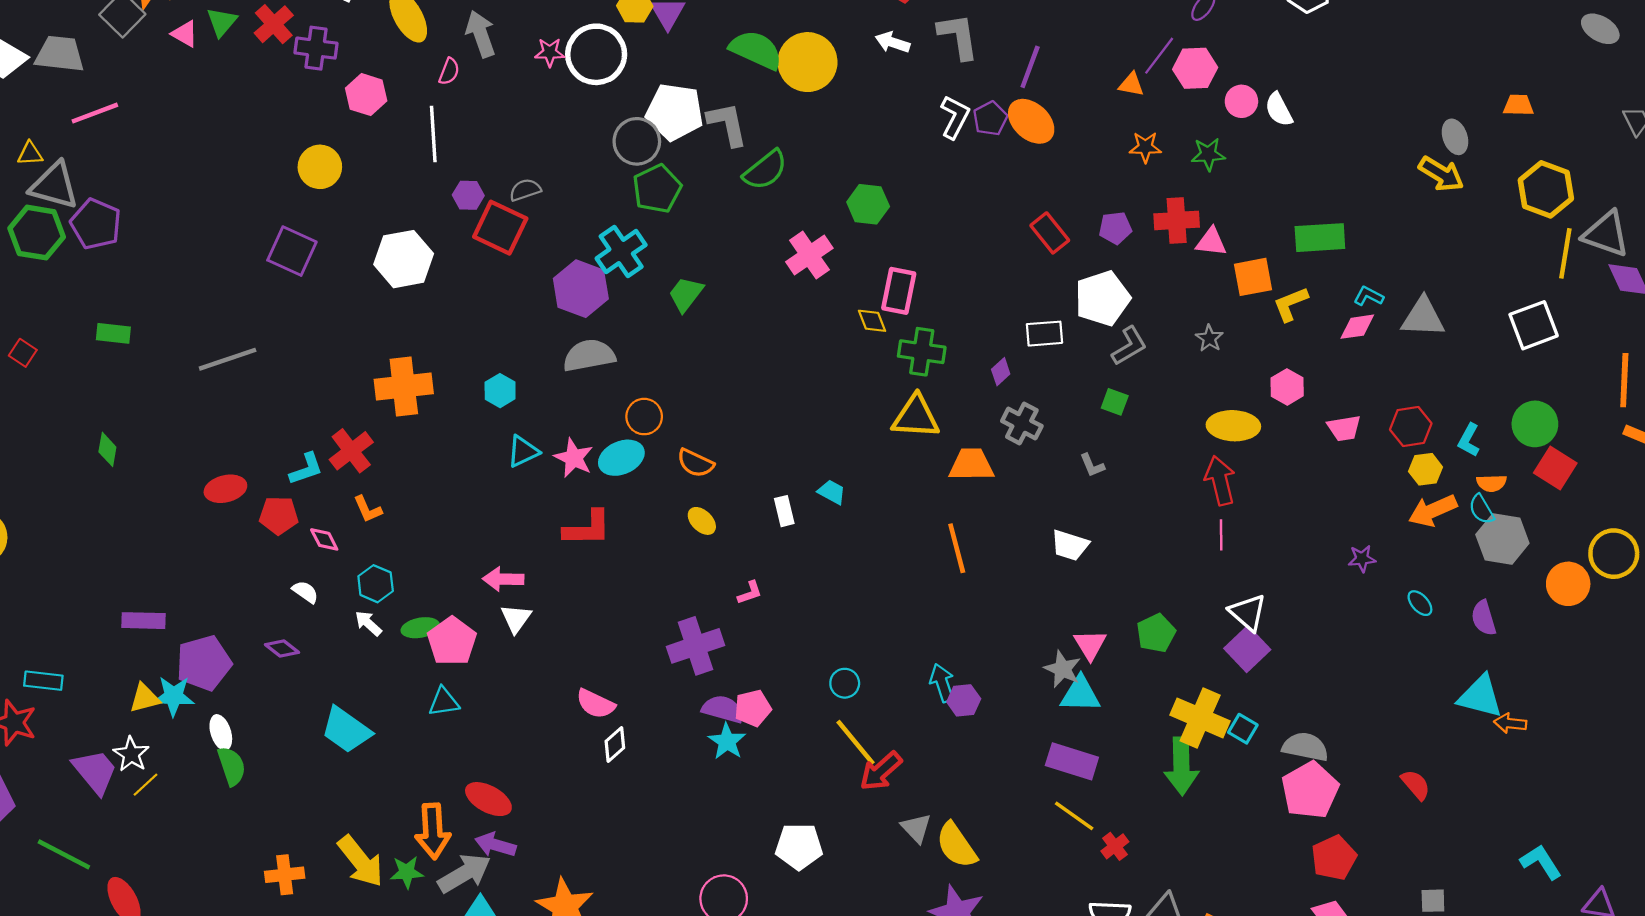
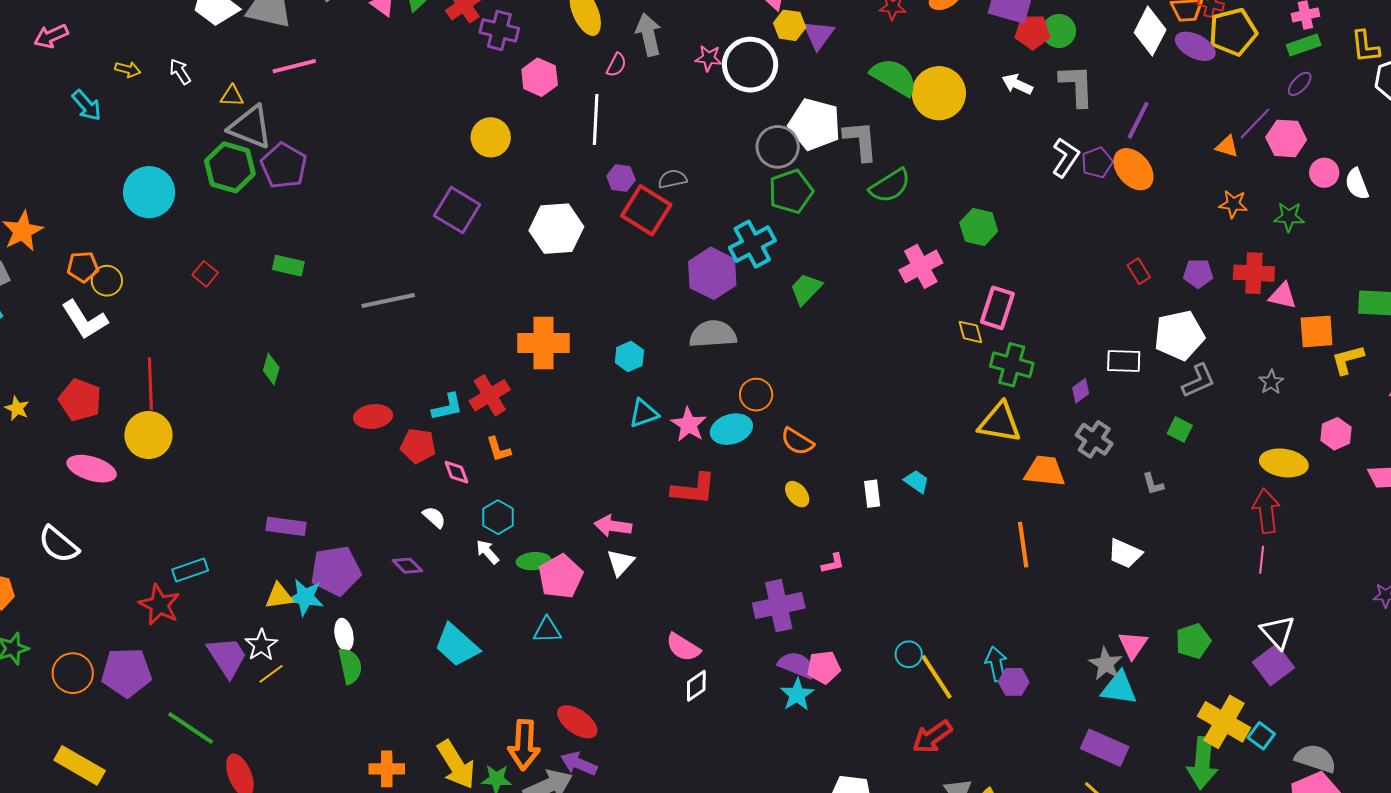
red rectangle: (1050, 233) -> (1139, 271), size x0.7
cyan rectangle: (43, 681) -> (190, 570), turned -32
yellow line: (855, 742) -> (937, 677), moved

